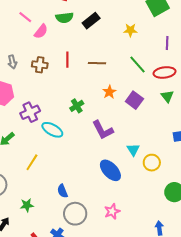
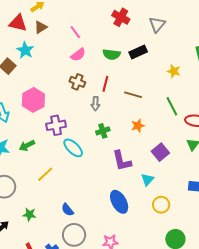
green semicircle: (65, 18) -> (112, 54), moved
pink semicircle: (41, 31) -> (78, 55), moved
gray arrow: (12, 62) -> (96, 104), moved
purple square: (134, 100) -> (160, 152), moved
cyan triangle: (133, 150) -> (147, 180), moved
blue semicircle: (62, 191) -> (67, 210), turned -32

